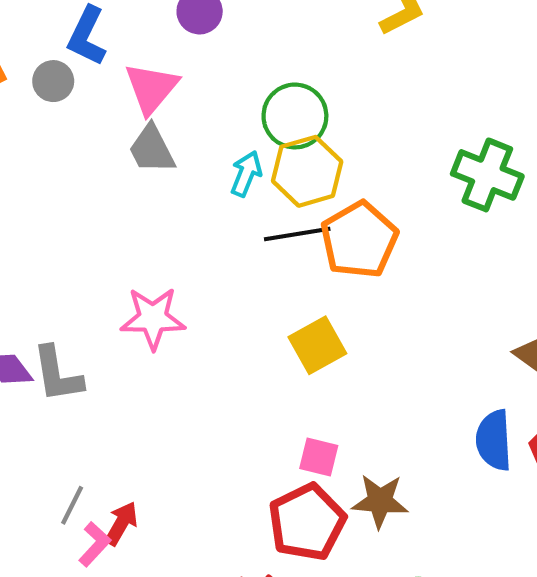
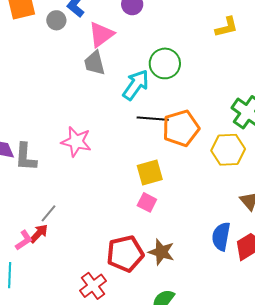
yellow hexagon: (307, 171) -> (228, 150), moved
cyan arrow: (246, 174) -> (136, 85), size x1.5
pink square: (319, 457) -> (147, 202), moved
gray line: (72, 505) -> (48, 213), moved

